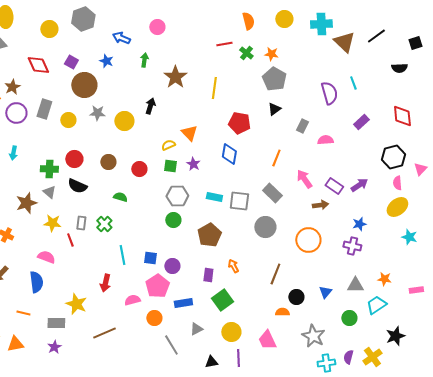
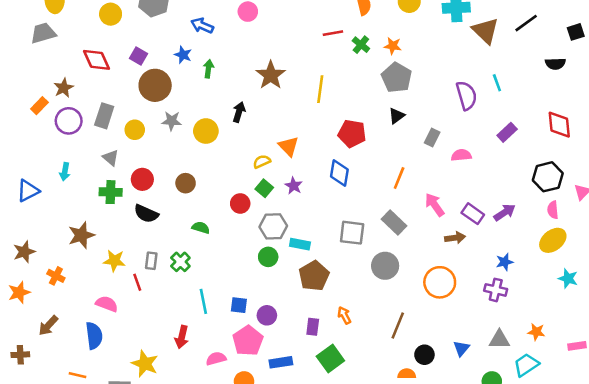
green arrow: (144, 60) -> (208, 69), moved
green square: (170, 166) -> (264, 188), turned 32
red circle: (139, 169) -> (240, 203), moved
gray triangle: (49, 192) -> (111, 158), moved
cyan rectangle: (214, 197) -> (300, 244), moved

